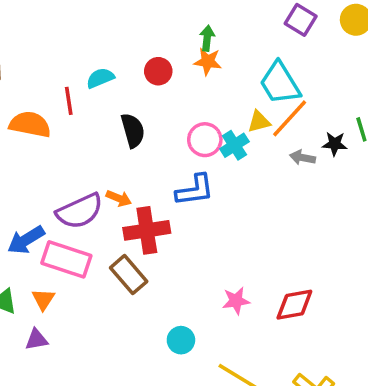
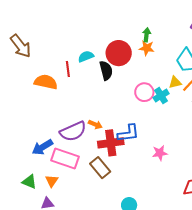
red circle: (158, 71) -> (119, 53), size x1.6
black semicircle: (133, 130) -> (106, 70), moved
blue L-shape: (195, 190) -> (128, 133), moved
pink star: (236, 301) -> (160, 153), moved

